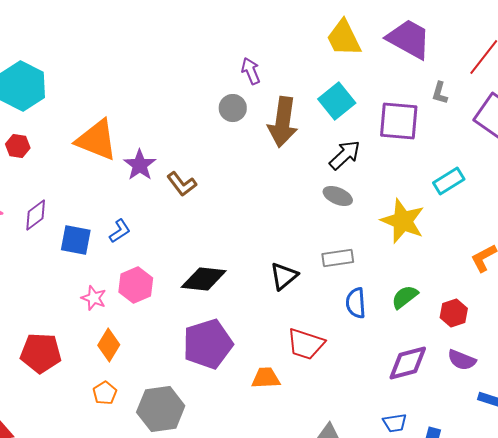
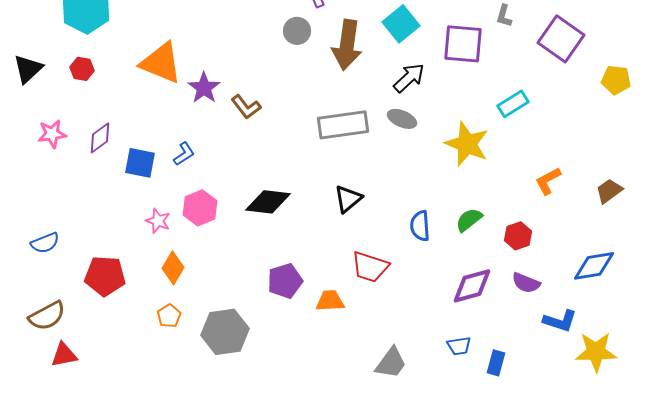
gray rectangle: (338, 258) -> (343, 125), moved, size x1.6
purple pentagon: (208, 344) -> (285, 281), moved, size x0.7

